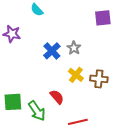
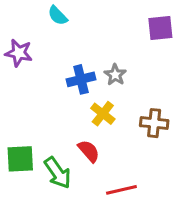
blue cross: (52, 51) -> (81, 79), turned 30
yellow cross: (76, 75) -> (103, 114), moved

